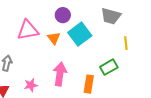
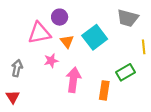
purple circle: (63, 15) -> (60, 17), moved
pink star: (31, 85) -> (51, 61), moved

